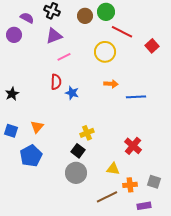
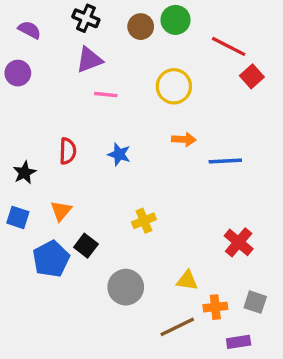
purple semicircle: (27, 18) -> (29, 30), moved
red line: (122, 32) -> (229, 46), moved
purple circle: (14, 35) -> (18, 73), moved
pink line: (64, 57) -> (106, 95), turned 32
red semicircle: (56, 82) -> (68, 151), moved
black star: (12, 94) -> (24, 173), moved
red cross: (133, 146) -> (239, 242), moved
black square: (78, 151) -> (86, 246), moved

